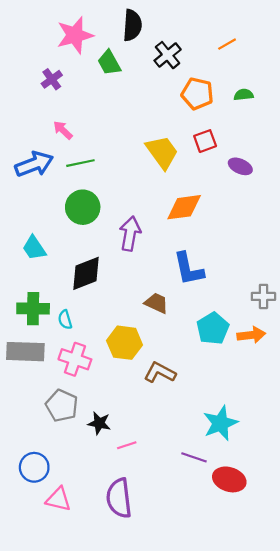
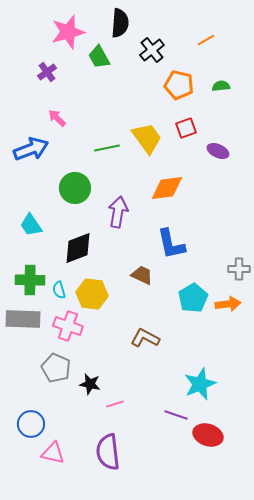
green line: (80, 163) -> (107, 148), moved
yellow hexagon: (125, 343) -> (92, 294), moved

